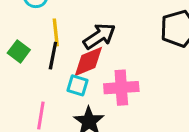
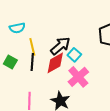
cyan square: (78, 85) -> (74, 55), moved, turned 32
pink cross: (121, 88) -> (78, 77), turned -30

